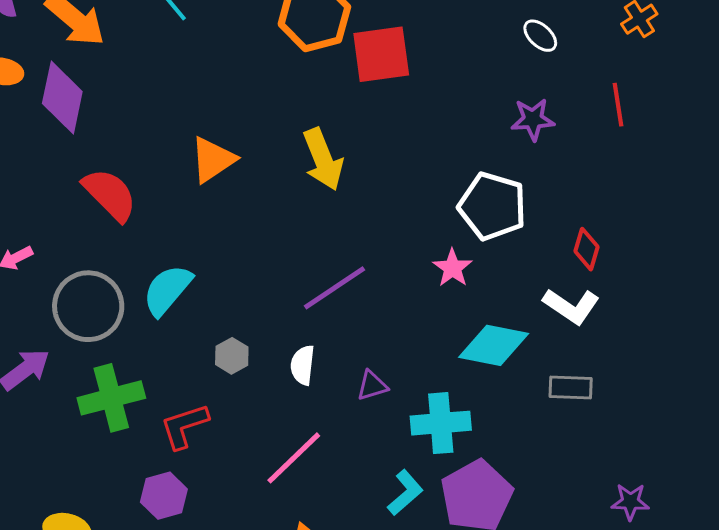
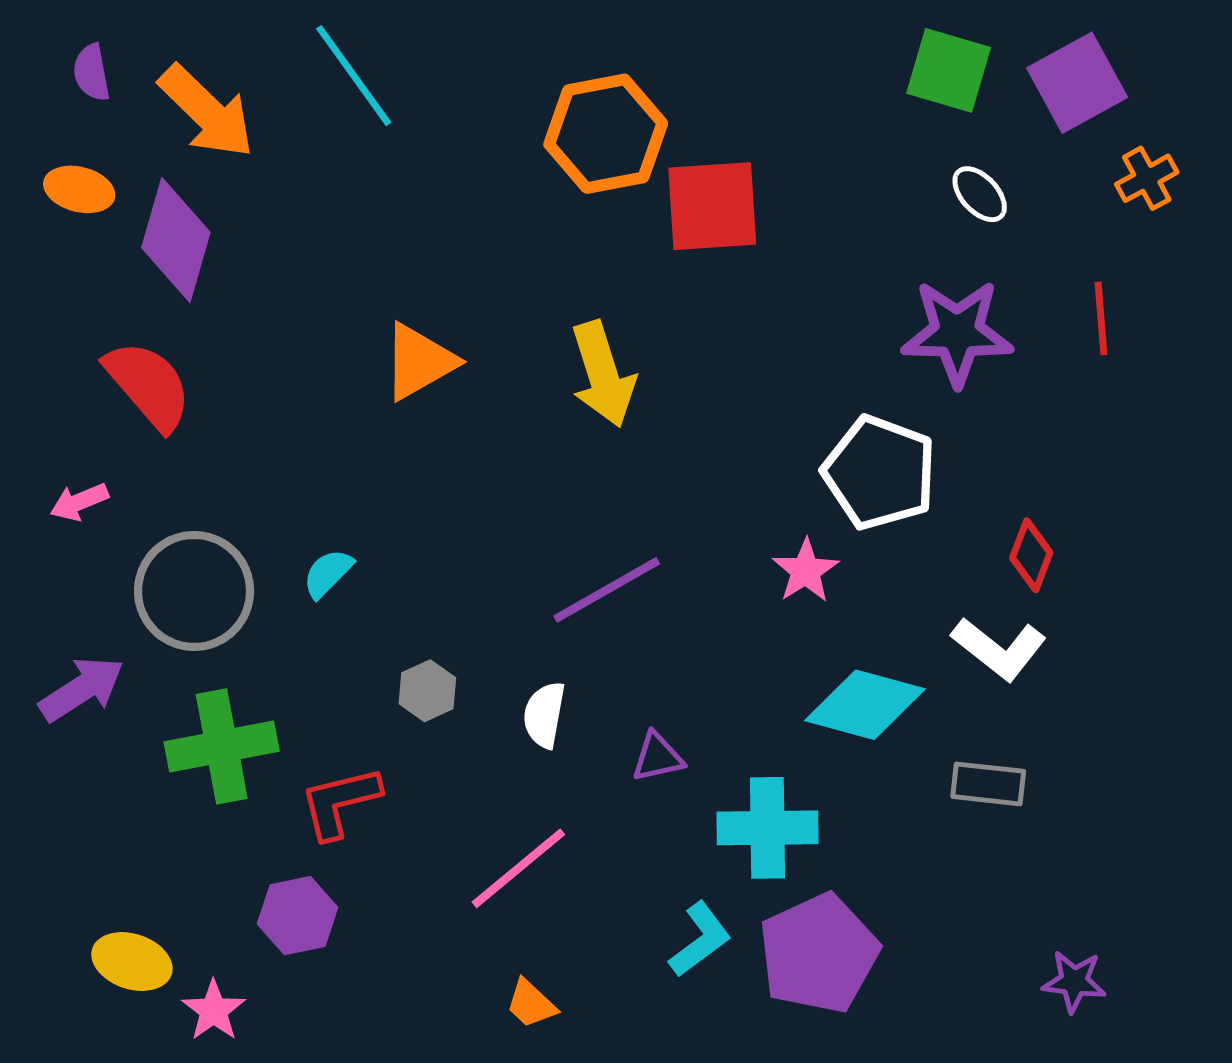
purple star: (533, 119) -> (957, 333), size x1.5
red semicircle: (110, 195) -> (148, 385), moved
cyan semicircle: (167, 290) -> (328, 573), size x0.6

